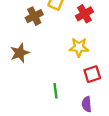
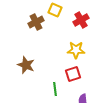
brown star: (20, 53) -> (26, 65), moved, turned -30
red square: (92, 74) -> (73, 74), moved

